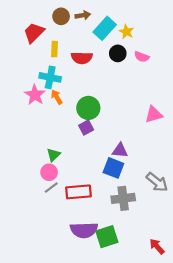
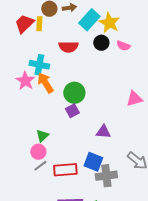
yellow star: (126, 32) -> (109, 23), size x1.5
yellow rectangle: (55, 49) -> (39, 24), moved
orange arrow: (57, 97) -> (45, 83), size x1.5
blue square: (113, 168) -> (93, 162), moved

